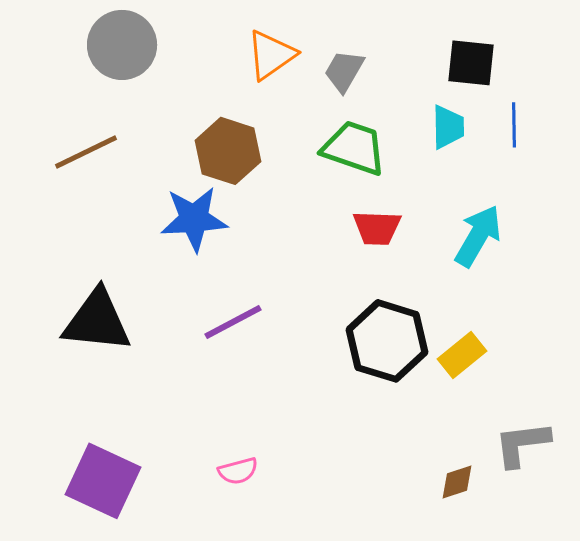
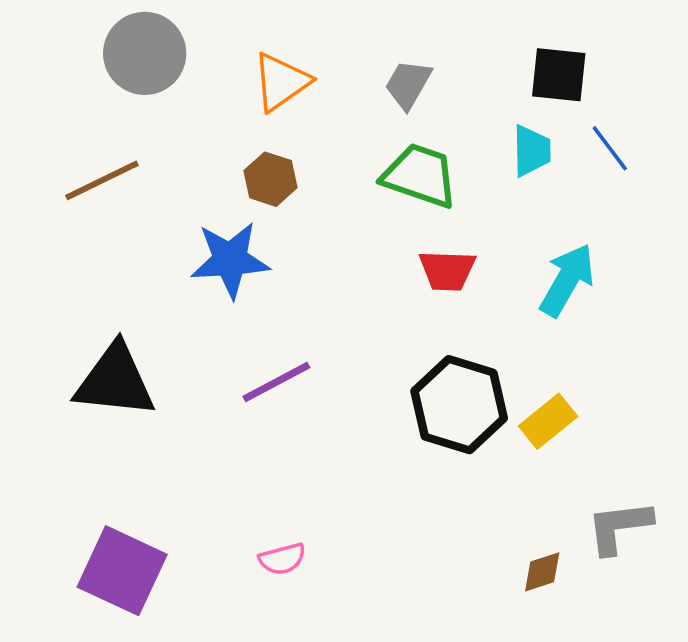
orange triangle: (271, 55) -> (281, 82), moved
blue line: (514, 125) -> (610, 148), turned -36
brown hexagon: (228, 151) -> (270, 179), size x0.7

